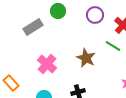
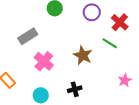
gray rectangle: (33, 27) -> (28, 36), moved

